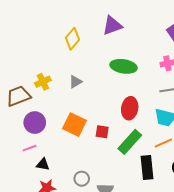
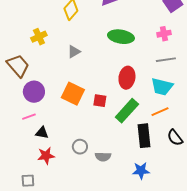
yellow cross: (43, 82) -> (39, 37), moved
brown trapezoid: (18, 96) -> (18, 66), turned 70

